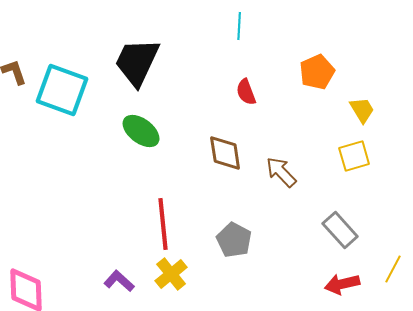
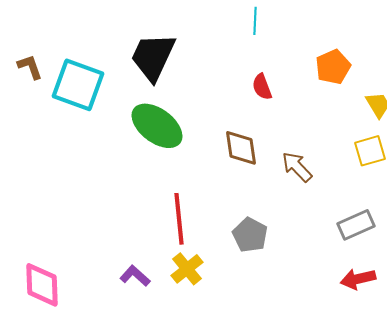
green ellipse: (141, 131) -> (157, 126), size x1.4
gray rectangle: (340, 230) -> (356, 225), turned -72

